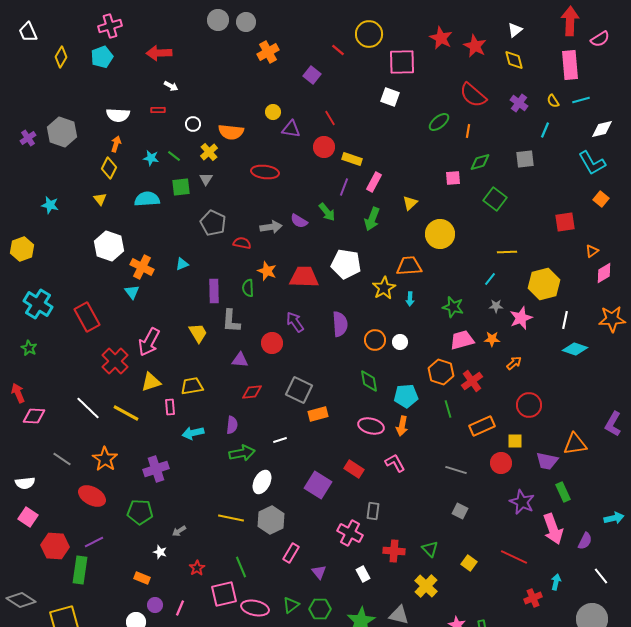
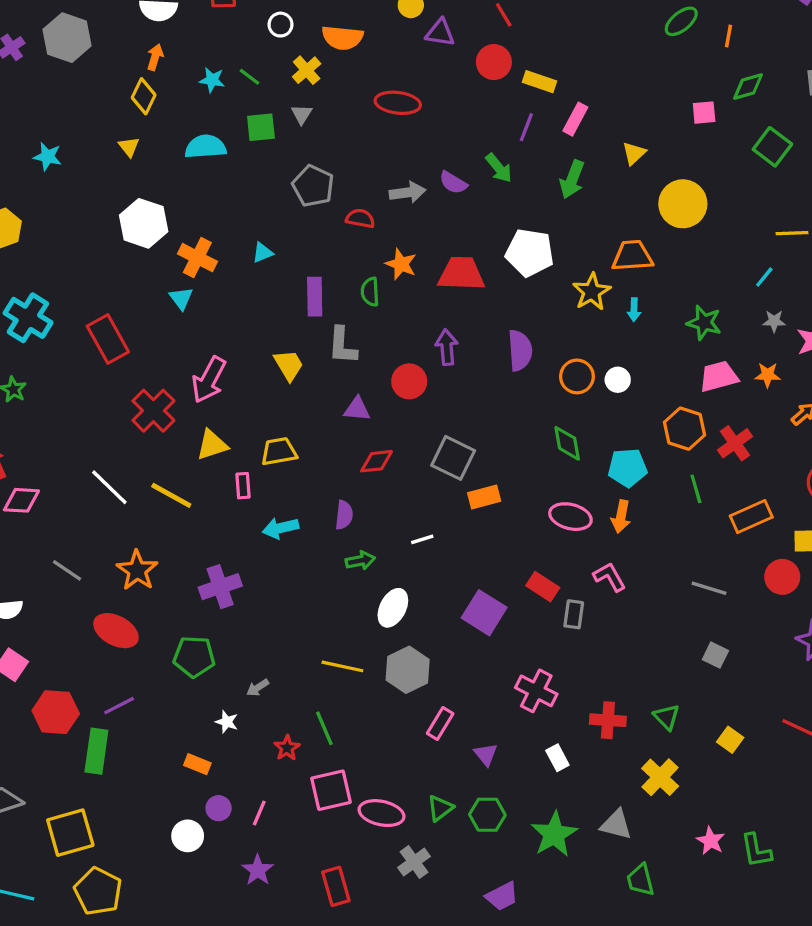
purple arrow: (295, 322) -> (447, 347), turned 30
green arrow: (242, 453) -> (360, 561), size x0.7
gray rectangle: (373, 511) -> (574, 614), moved
green line: (241, 567) -> (324, 728), moved

